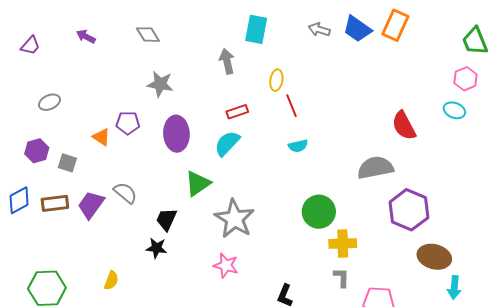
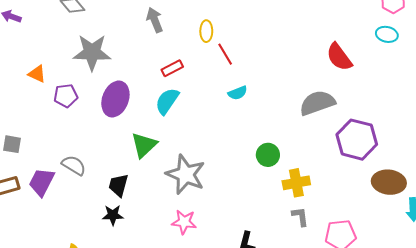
gray star: (160, 84) -> (92, 52), size x1.4
purple ellipse: (176, 134) -> (115, 99), turned 32
orange triangle: (101, 137) -> (37, 74), moved
green circle: (319, 212) -> (268, 155), size x0.7

